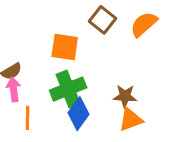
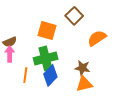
orange semicircle: (144, 24) -> (97, 38), moved
orange line: (27, 118) -> (25, 75), moved

